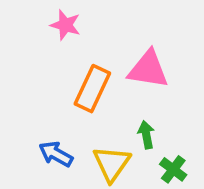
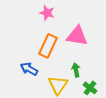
pink star: (65, 25) -> (47, 13), moved
blue arrow: (56, 154) -> (29, 69), moved

